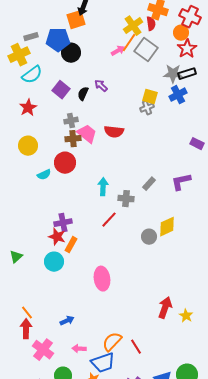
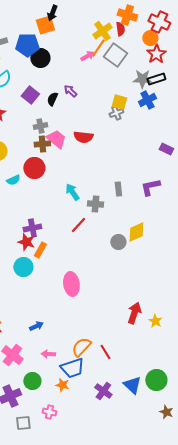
gray rectangle: (149, 184) -> (118, 189), turned -48
cyan arrow: (103, 187) -> (72, 192), turned -36

